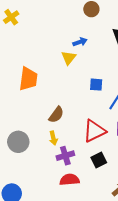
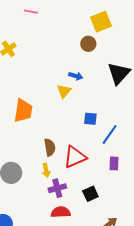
blue arrow: (80, 42) -> (76, 76), turned 32
brown semicircle: (56, 115) -> (50, 147), turned -48
red triangle: (94, 131) -> (75, 157), moved

